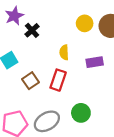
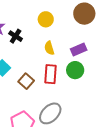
yellow circle: (85, 23) -> (46, 19), moved
green circle: (81, 113) -> (75, 70), moved

